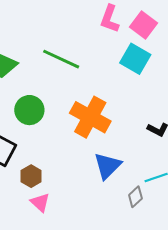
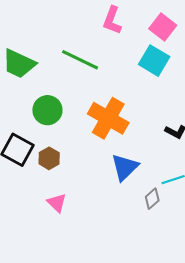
pink L-shape: (110, 19) -> (112, 20), moved
brown hexagon: (31, 176) -> (49, 158), moved

